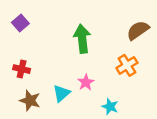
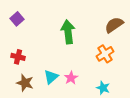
pink star: (86, 82) -> (71, 78), moved
cyan star: (110, 107) -> (103, 88), moved

